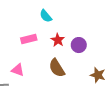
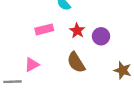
pink triangle: (18, 70) -> (32, 65), turned -48

